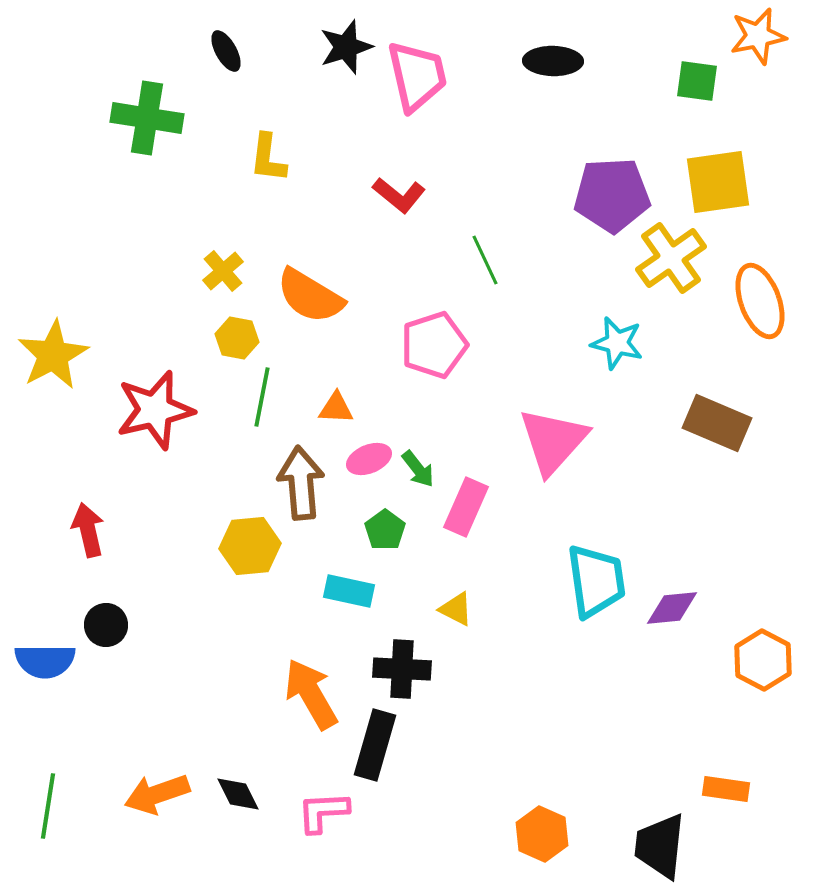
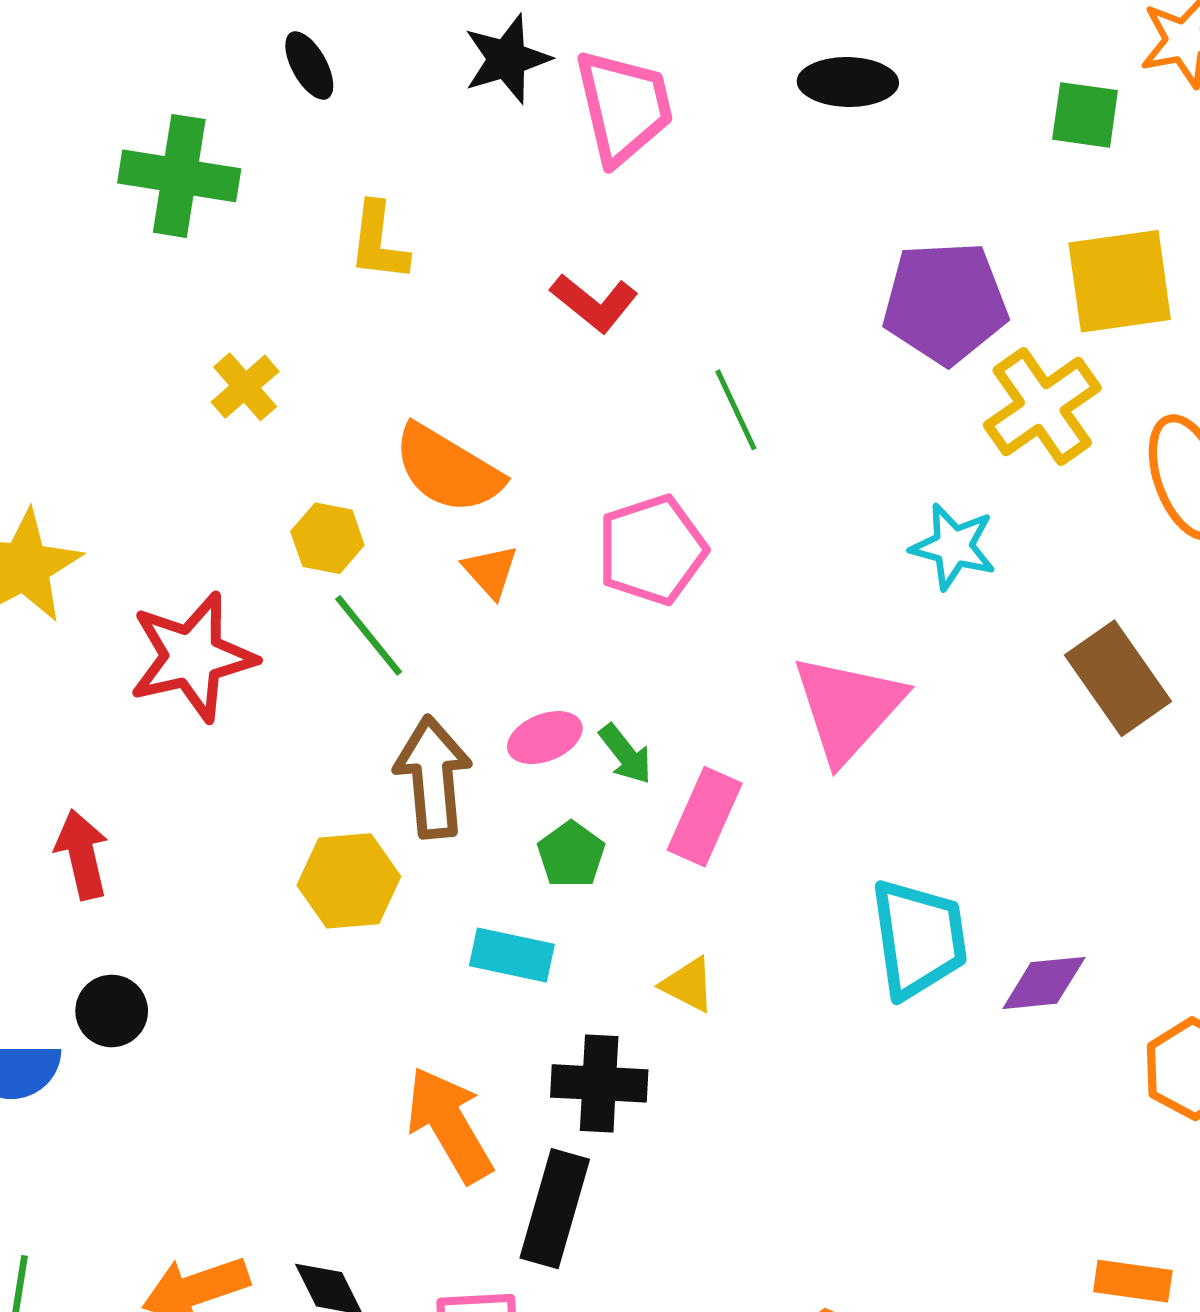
yellow cross: (223, 271) -> (245, 387), moved
green line: (262, 397) -> (369, 635), turned -50
orange triangle: (336, 408) -> (490, 571), moved, turned 45
brown rectangle: (717, 423) -> (1118, 678), turned 32

